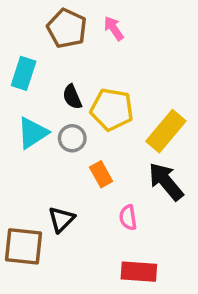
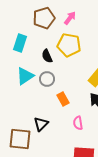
brown pentagon: (67, 28) -> (44, 18), turned 30
pink arrow: (114, 28) -> (70, 18), turned 72
yellow pentagon: (112, 109) -> (69, 45), moved

